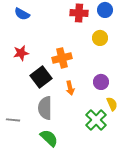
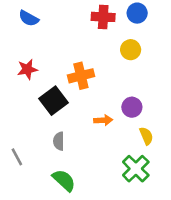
orange arrow: (70, 88) -> (103, 120), moved, turned -80
gray semicircle: (45, 108) -> (59, 141), size x0.6
gray line: (13, 120) -> (17, 157), turned 56
green cross: (96, 120) -> (136, 169), moved

